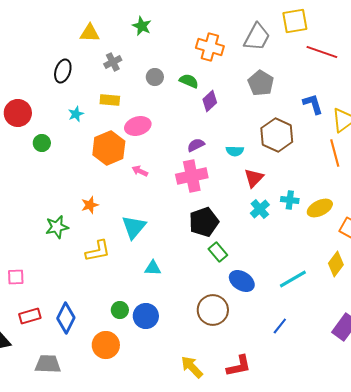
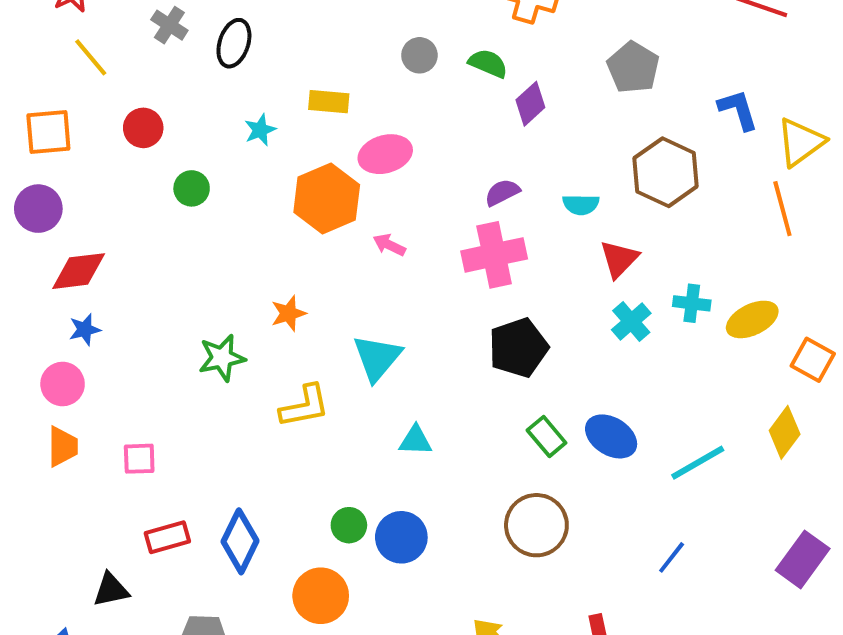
gray cross: (113, 62) -> (169, 25), moved, turned -30
red circle: (18, 113) -> (143, 128), size x0.7
green rectangle: (218, 252) -> (547, 436), moved
blue ellipse: (242, 281) -> (611, 436), moved

